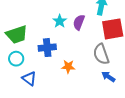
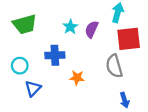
green trapezoid: (17, 34) -> (25, 24), moved
blue arrow: (108, 77) -> (125, 100), moved, turned -144
blue triangle: (29, 78) -> (33, 88), turned 35

